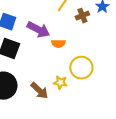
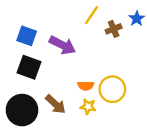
orange semicircle: (58, 44) -> (86, 86), moved
brown arrow: (39, 91) -> (56, 104), moved

